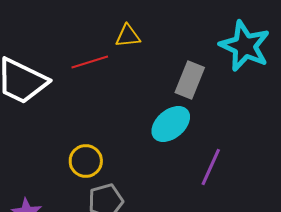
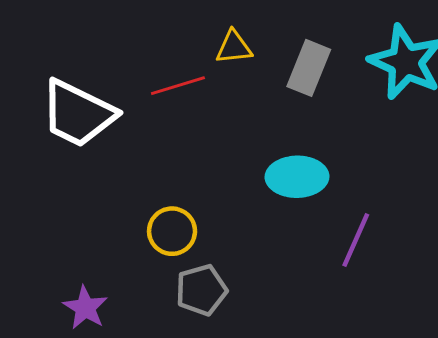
gray rectangle: (190, 80) -> (309, 68), moved
cyan ellipse: (171, 124) -> (297, 177), turned 39

